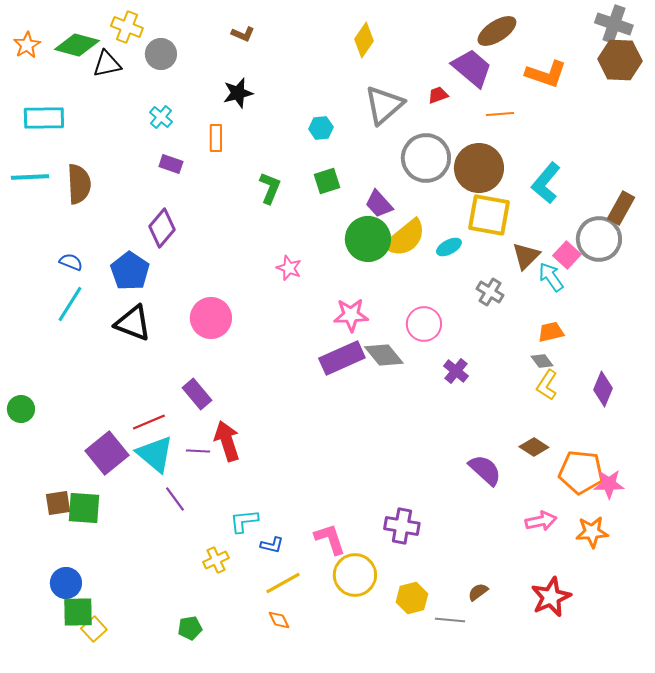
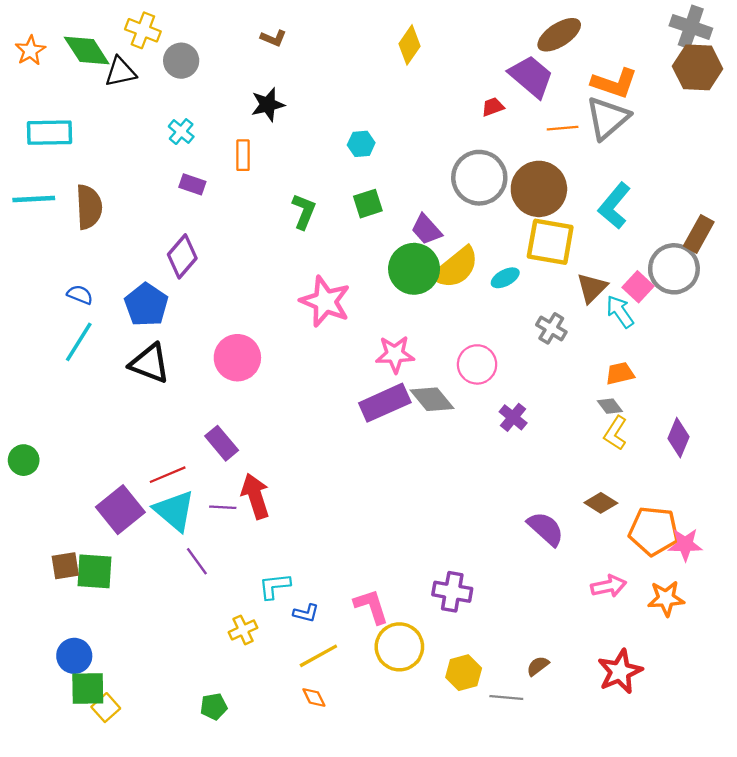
green diamond: (77, 45) -> (87, 51), turned 42
gray triangle: (384, 105) -> (608, 118), moved
pink star: (289, 268) -> (325, 301), size x1.8

